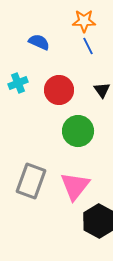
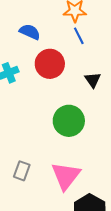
red circle: (59, 90) -> (50, 64), moved
gray rectangle: (31, 181) -> (22, 171), size x0.6

